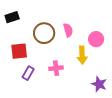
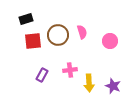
red square: (19, 51) -> (33, 41), moved
yellow arrow: (82, 55) -> (89, 83), moved

